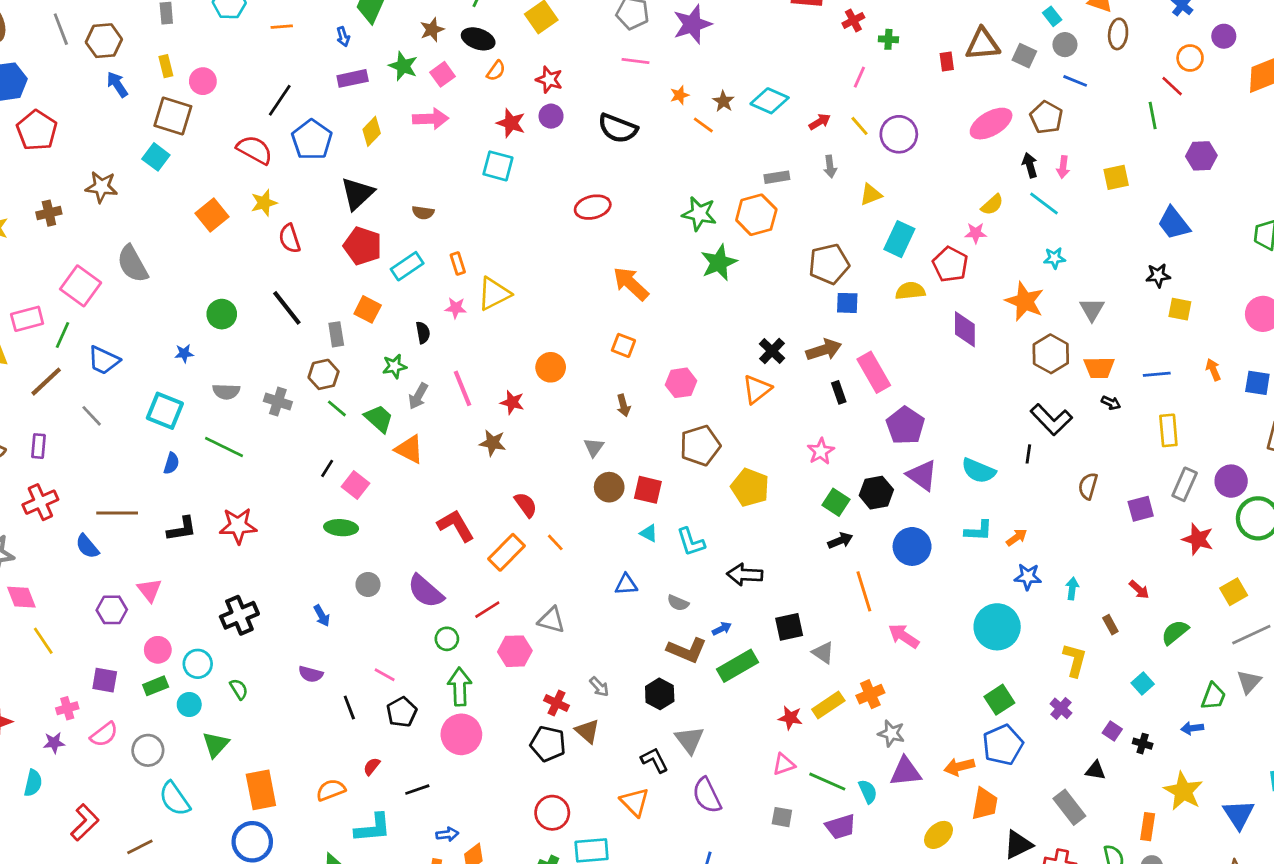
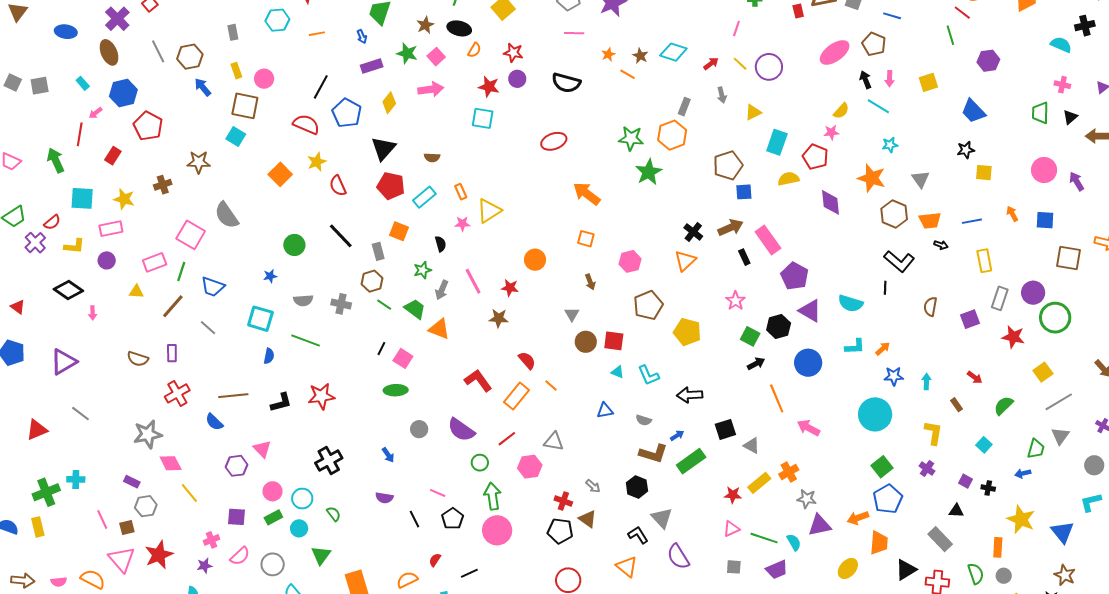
gray rectangle: (777, 177) -> (684, 107), turned -54

